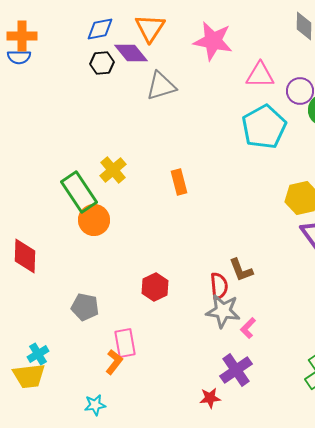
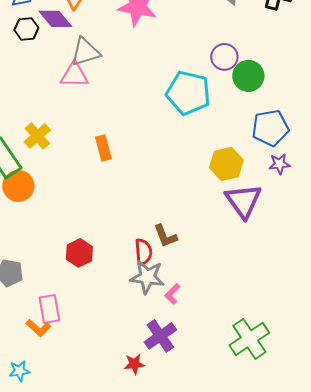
pink triangle: (260, 75) -> (74, 75), moved
cyan pentagon: (264, 127) -> (188, 93), turned -30
orange L-shape: (114, 362) -> (38, 328), turned 95

